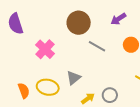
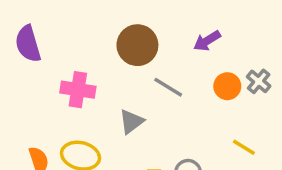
pink cross: (45, 49) -> (78, 90), turned -36
gray triangle: (74, 78) -> (131, 122), moved

